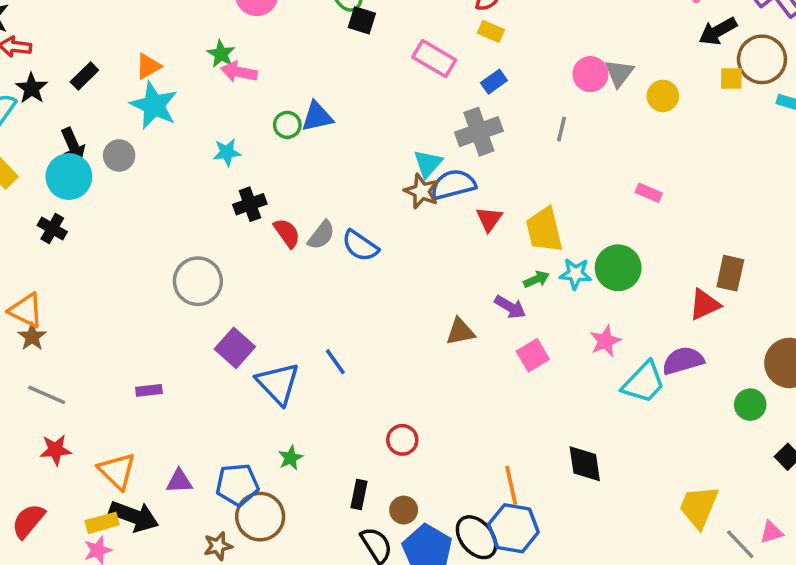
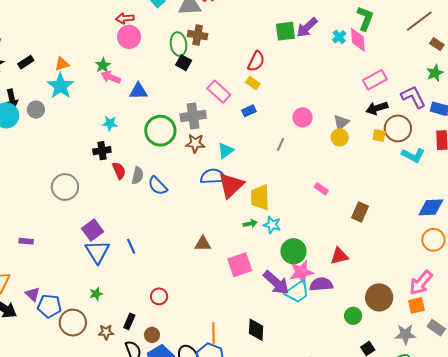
gray triangle: (619, 73) -> (341, 123), moved
blue triangle: (317, 117) -> (138, 91), moved
green circle: (287, 125) -> (160, 131), moved, size x2.0
gray cross: (479, 132) -> (193, 116), moved
cyan star: (227, 152) -> (110, 123), moved
cyan triangle: (428, 164) -> (226, 151), moved
blue semicircle: (453, 185) -> (213, 176), moved
brown star: (422, 191) -> (195, 143), moved, turned -30
red triangle: (489, 219) -> (231, 185), size x1.8
gray semicircle: (321, 235) -> (138, 176), turned -36
green circle: (618, 268) -> (293, 251), moved
brown rectangle: (730, 273) -> (360, 212), moved
purple arrow: (510, 307) -> (276, 283), moved, size x1.6
pink star: (605, 341) -> (301, 272), moved, size x1.4
purple square: (235, 348) -> (93, 230), moved
pink square: (533, 355) -> (240, 265), size x1.4
purple triangle: (179, 481) -> (33, 294), turned 35
blue pentagon: (237, 485) -> (49, 306), moved
brown star: (218, 546) -> (106, 332), moved

